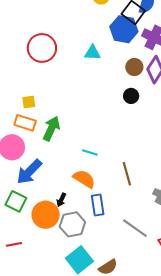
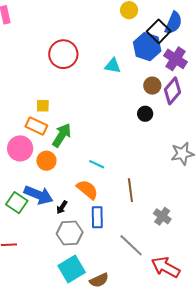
blue arrow: (29, 172) -> (38, 195), moved, turned -120
orange circle: (46, 215) -> (46, 161), moved, size x0.7

